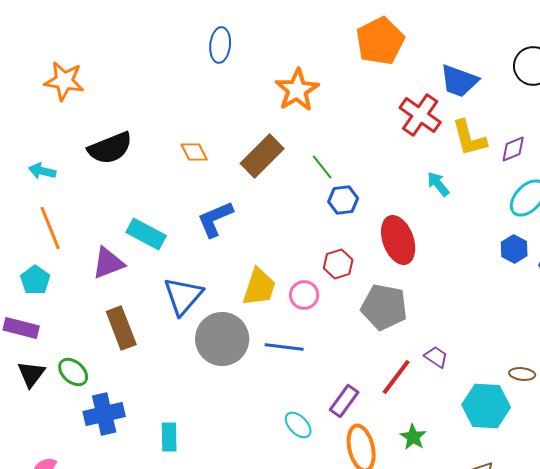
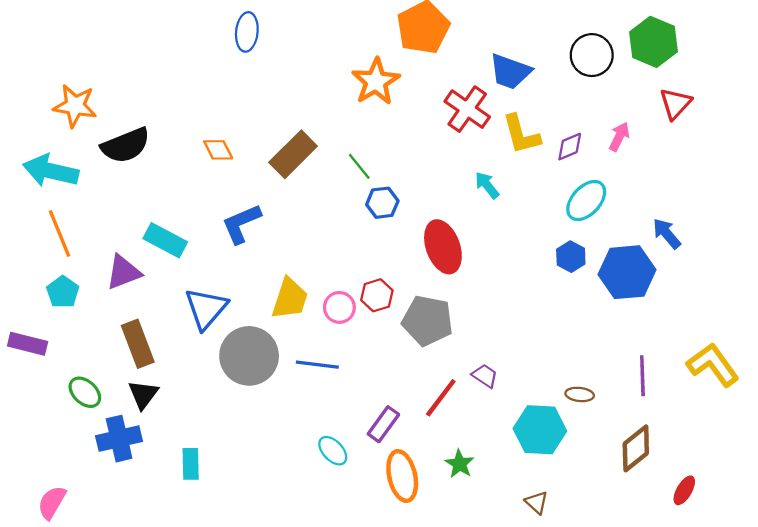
orange star: (64, 81) -> (75, 106), moved
orange star: (297, 90) -> (376, 82), moved
cyan arrow: (42, 171) -> (51, 171), size x1.8
red hexagon: (338, 264) -> (377, 295), moved
cyan pentagon: (35, 280) -> (63, 292), moved
black triangle: (31, 374) -> (143, 394), moved

